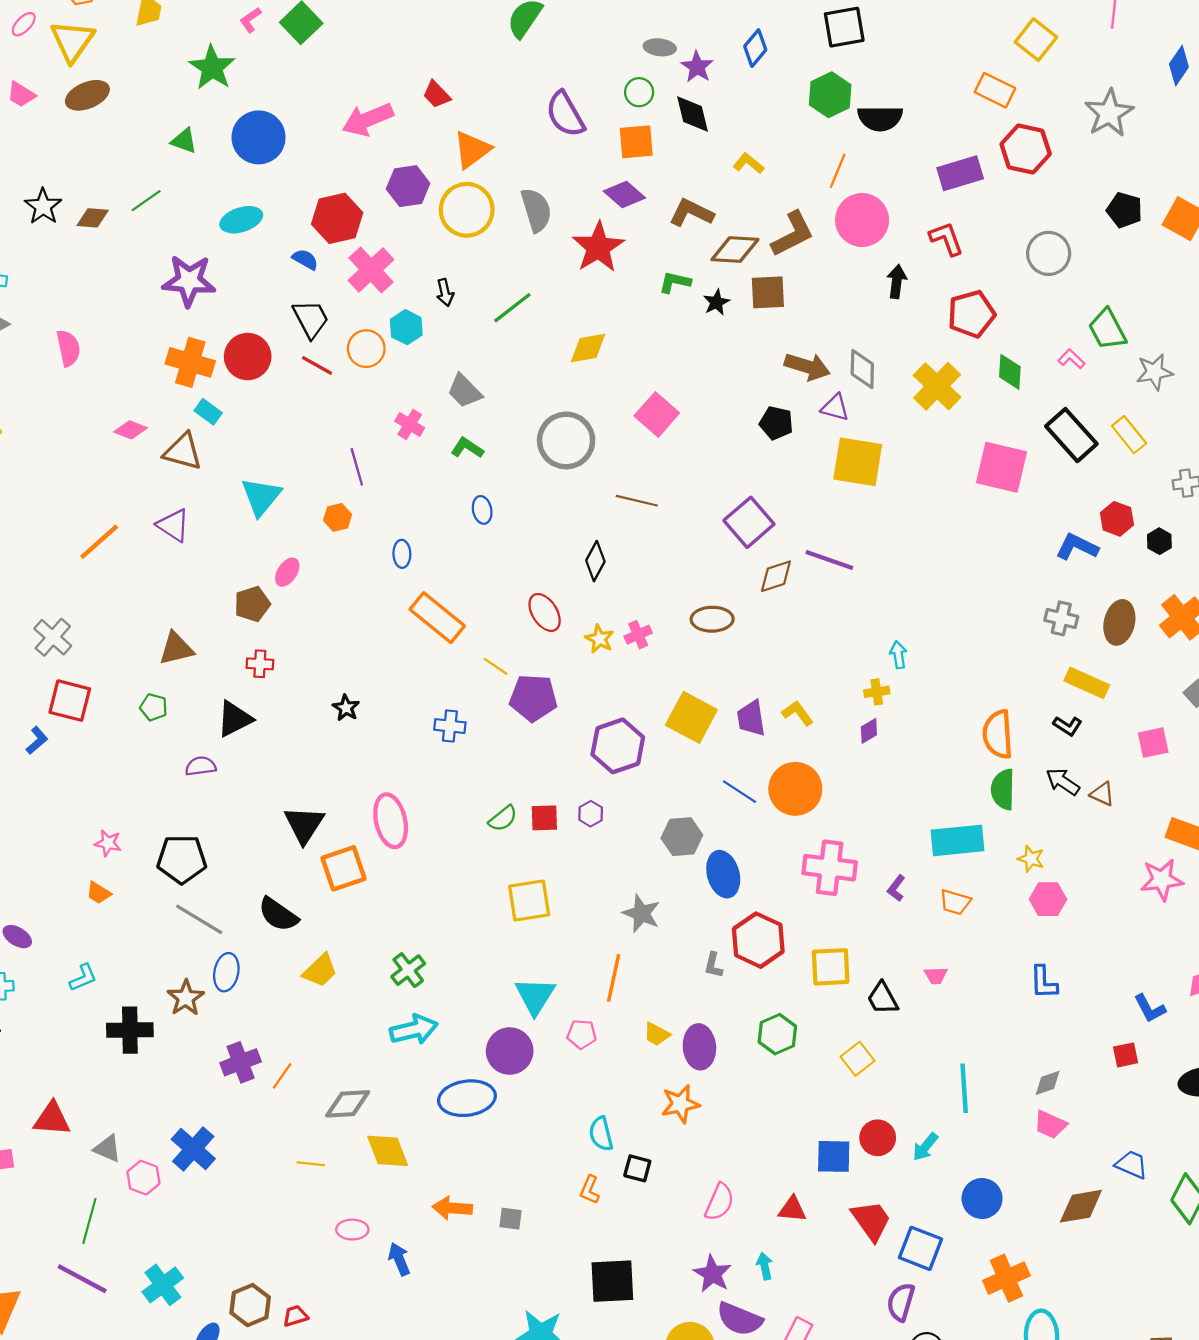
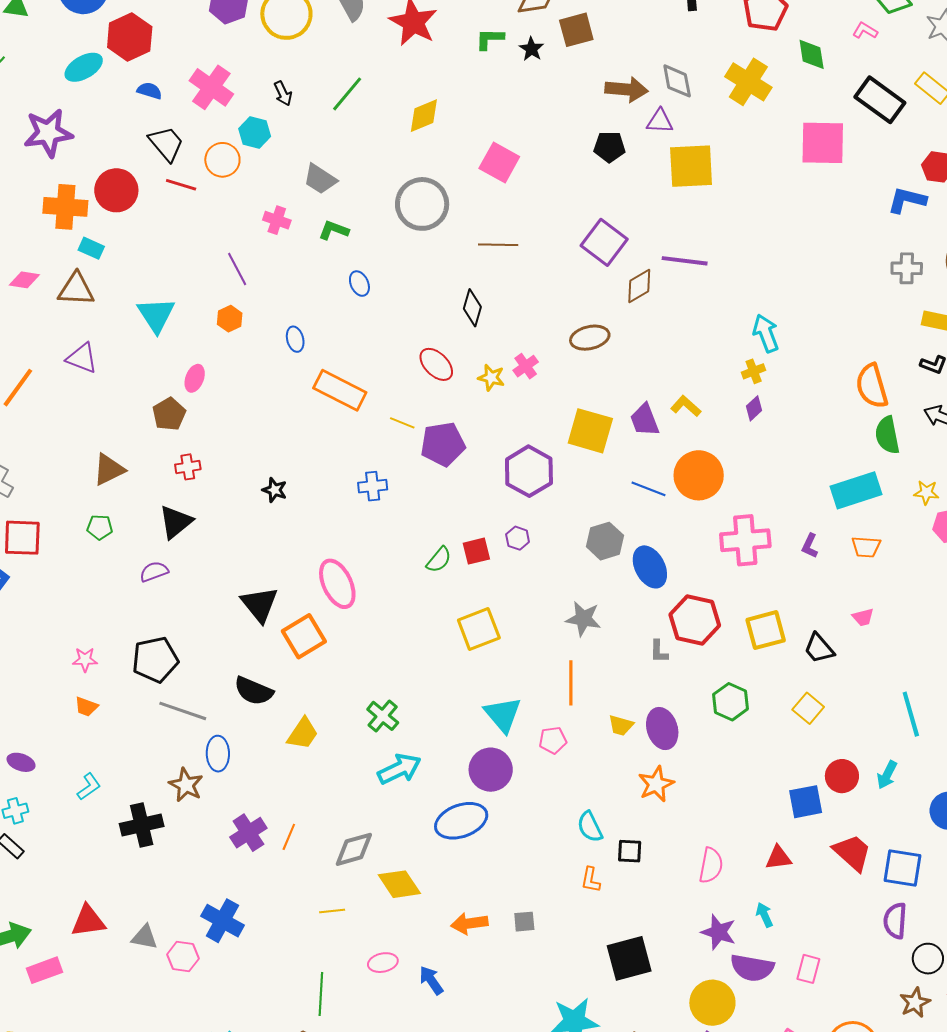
red hexagon: (337, 218) -> (130, 37), moved
cyan arrow: (898, 655) -> (766, 333), size x1.5
green line: (89, 1221) -> (321, 994), moved

